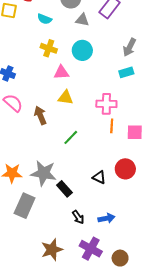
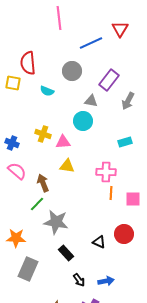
gray triangle: (82, 20) -> (91, 101), moved
gray arrow: (129, 47) -> (128, 101), moved
yellow cross: (49, 48) -> (43, 134), moved
green line: (71, 137) -> (37, 204), moved
gray star: (43, 173) -> (56, 222), moved

